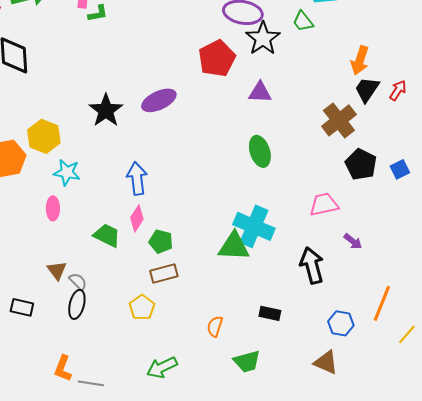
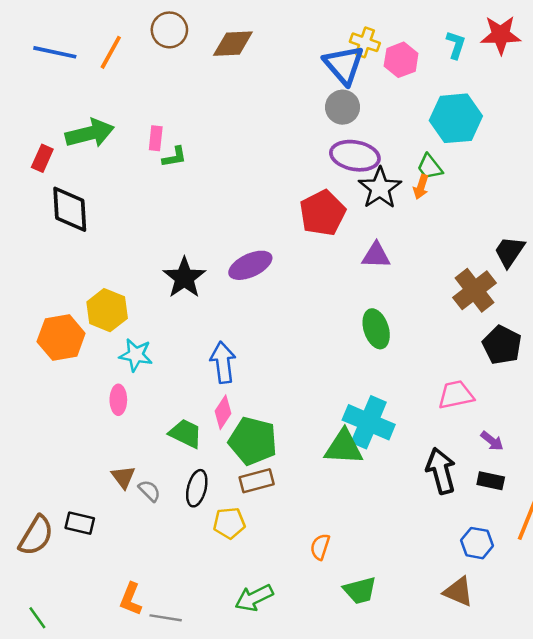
orange arrow: (360, 60) -> (421, 187), moved, size x0.7
green pentagon: (161, 241) -> (253, 441), size x1.6
black ellipse: (77, 304) -> (197, 488), moved
yellow pentagon: (142, 307) -> (229, 523), turned 30
black rectangle: (270, 313) -> (491, 481), moved

